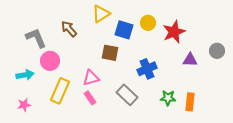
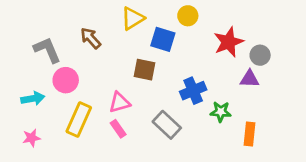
yellow circle: (148, 23) -> (188, 16), moved
gray circle: (217, 51) -> (260, 55), moved
green star: (168, 98) -> (221, 112), moved

